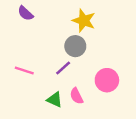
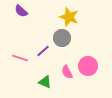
purple line: (63, 68) -> (43, 51), moved
pink semicircle: (77, 96) -> (67, 72), moved

